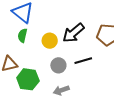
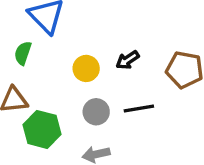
black arrow: (73, 33) -> (128, 60), size x0.6
green semicircle: (22, 35) -> (23, 53), moved

